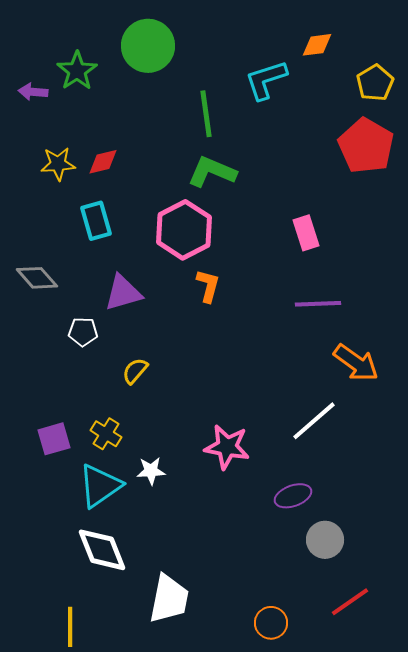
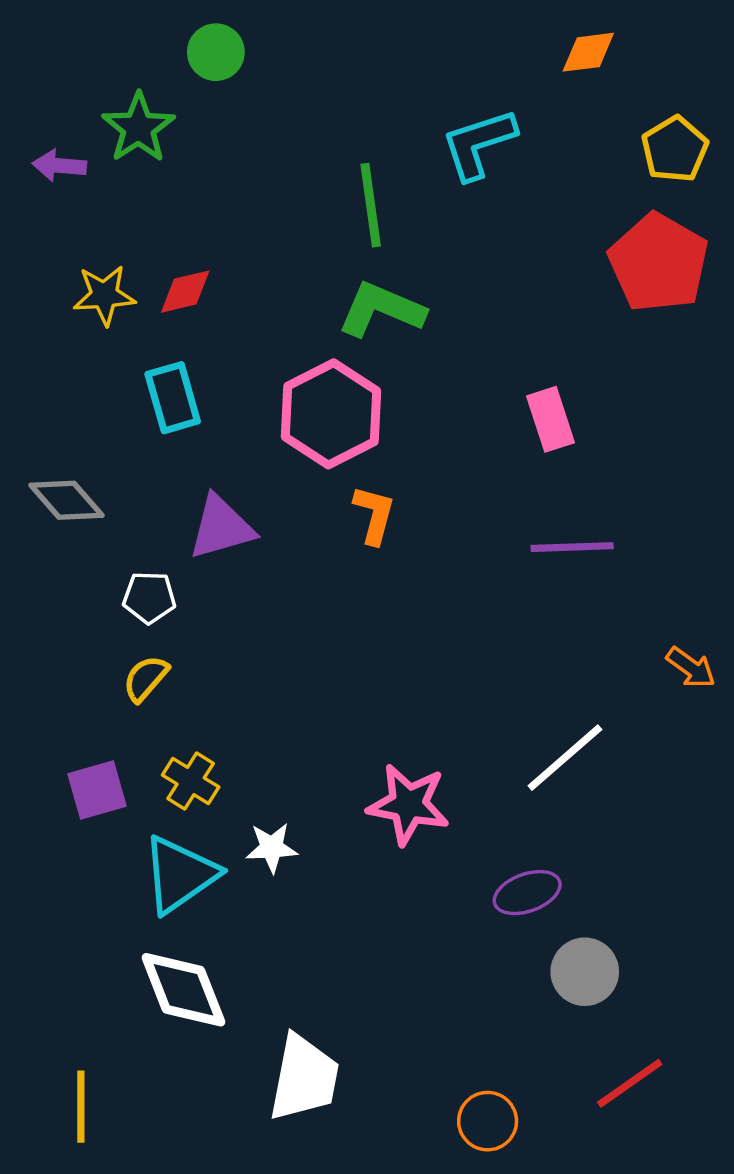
orange diamond: (317, 45) -> (588, 52), moved
green circle: (148, 46) -> (216, 52), moved, size x0.6
orange arrow: (356, 363) -> (691, 668), moved, size x0.6
yellow semicircle: (135, 371) -> (146, 678), moved
yellow line: (70, 627) -> (81, 1107), moved

